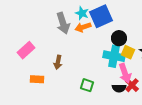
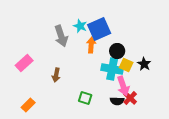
orange arrow: (83, 27) -> (91, 45), moved, turned 112
orange rectangle: (37, 79) -> (28, 105), moved, turned -48

